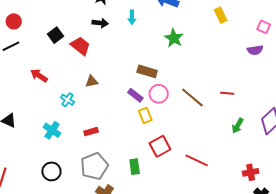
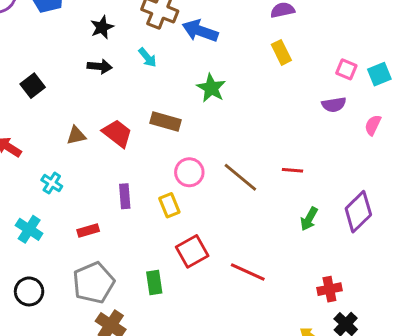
cyan arrow: (132, 17) -> (147, 58), turned -40
red trapezoid: (80, 46) -> (117, 133), moved
brown rectangle: (147, 71) -> (165, 121), moved
brown triangle: (92, 81) -> (76, 135), moved
purple rectangle: (135, 95) -> (125, 196), moved, turned 49

